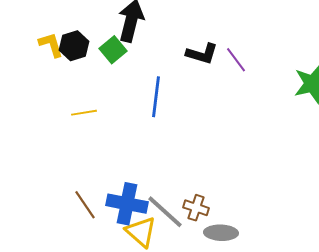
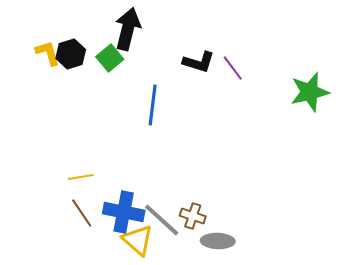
yellow line: (84, 113) -> (81, 177), moved

